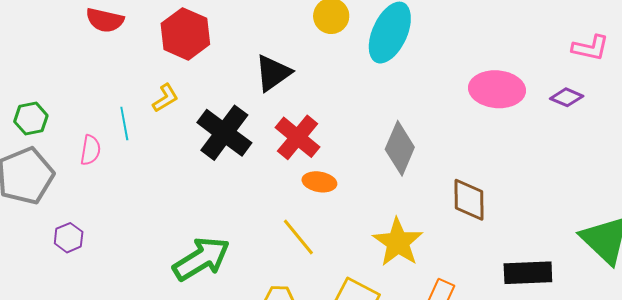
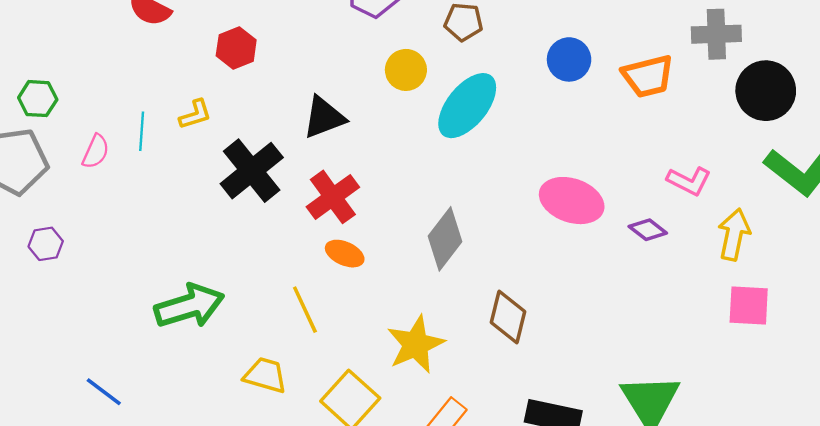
red hexagon: (185, 34) -> (236, 48), size x0.7

